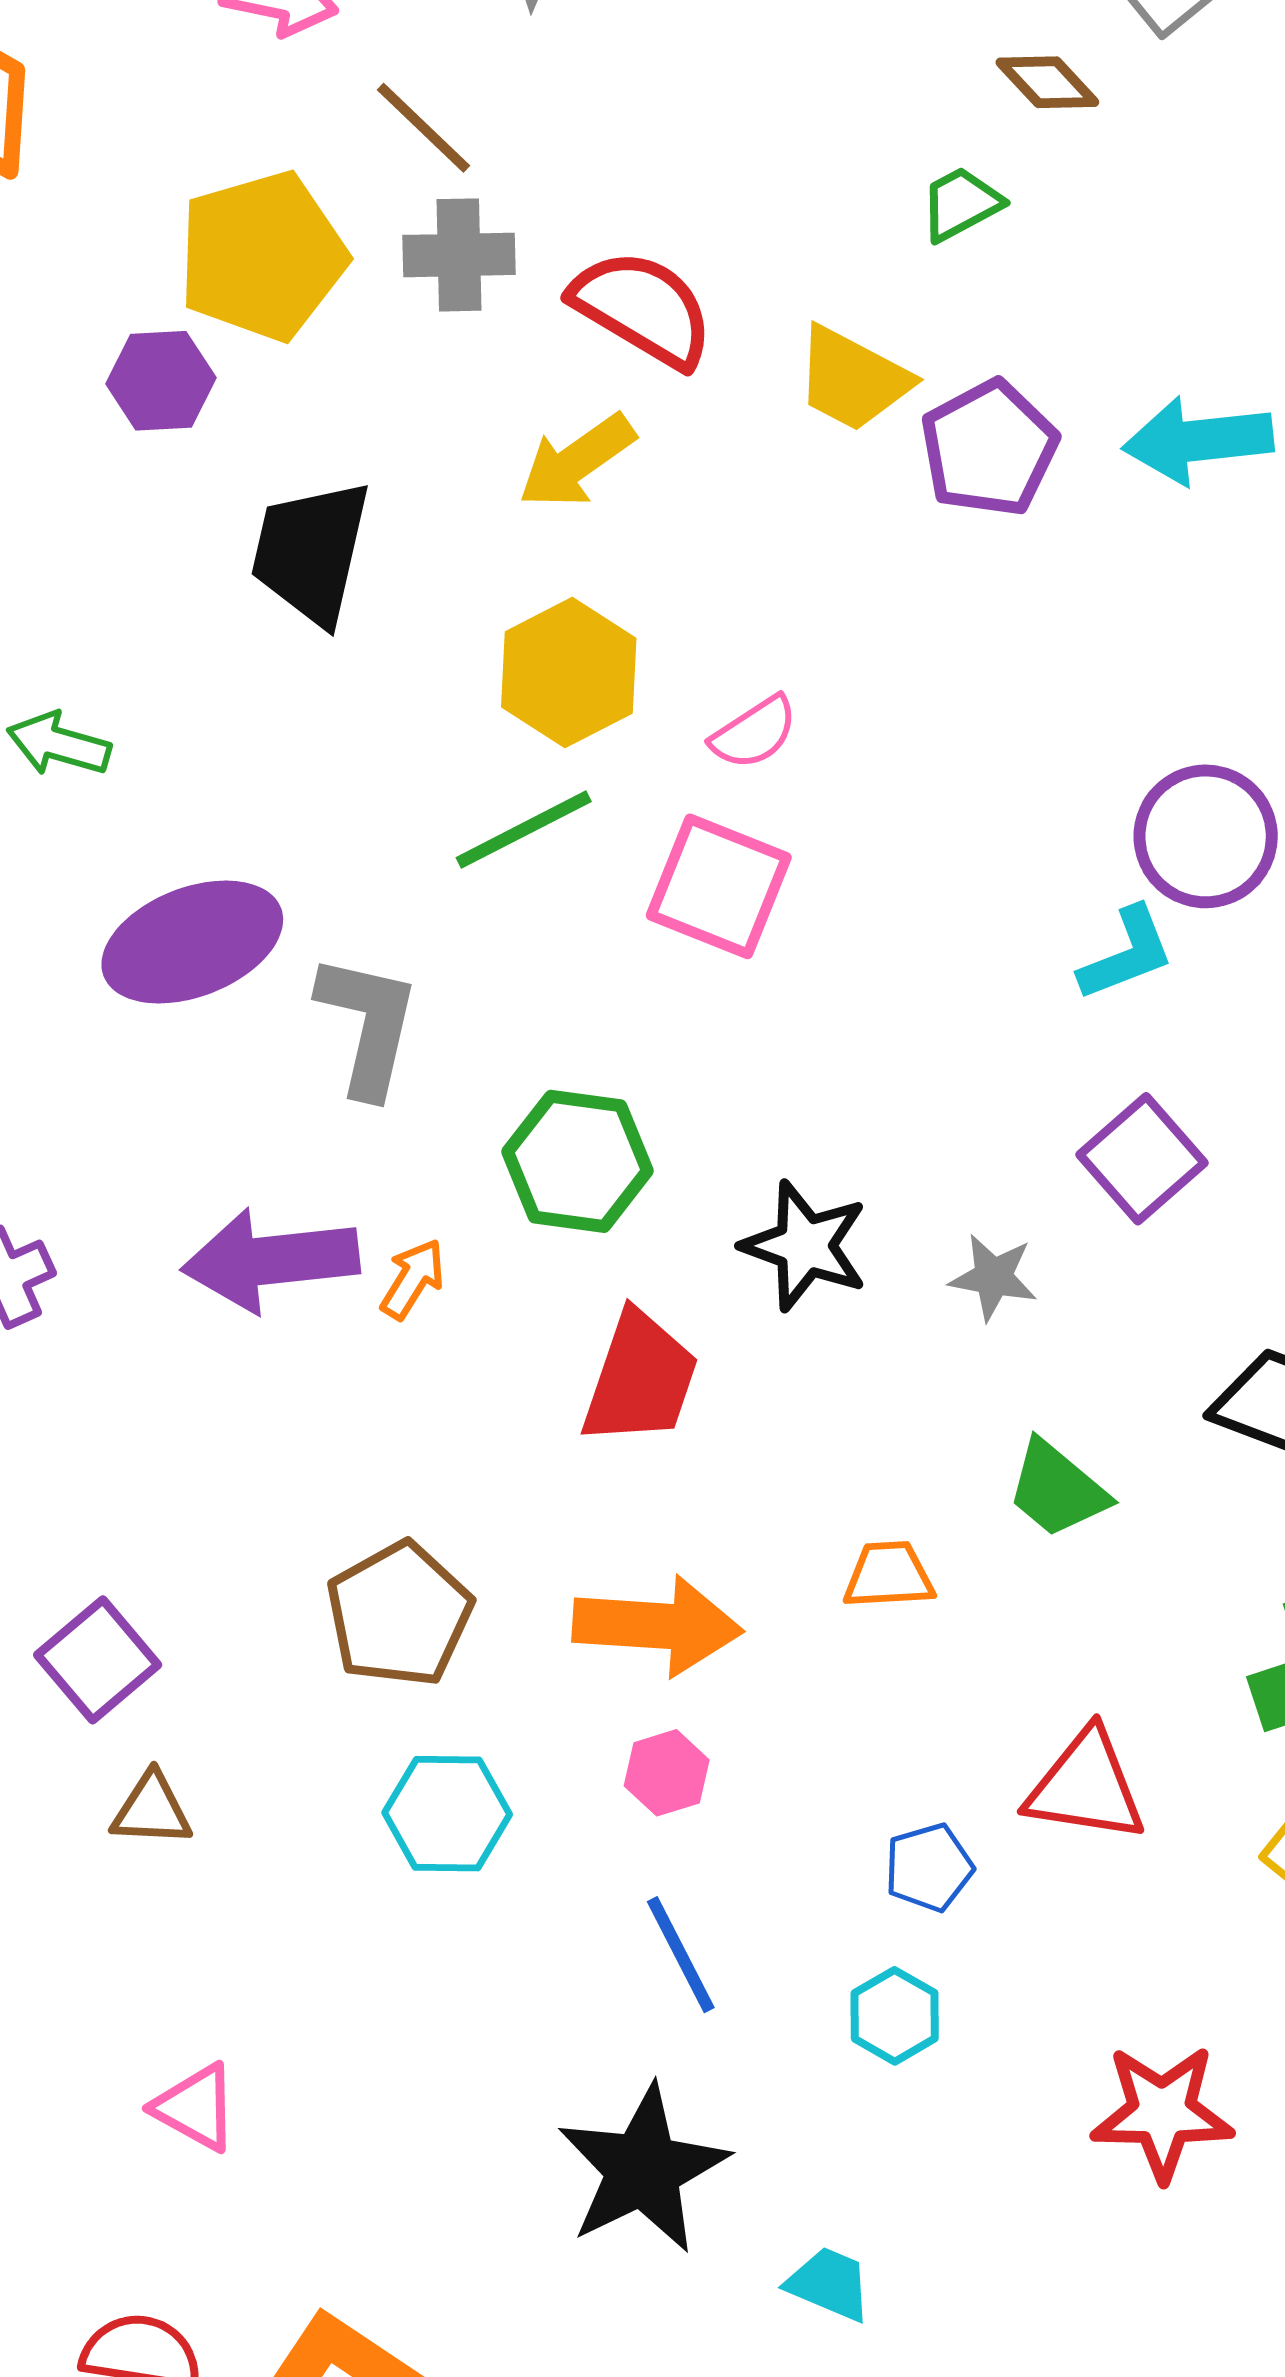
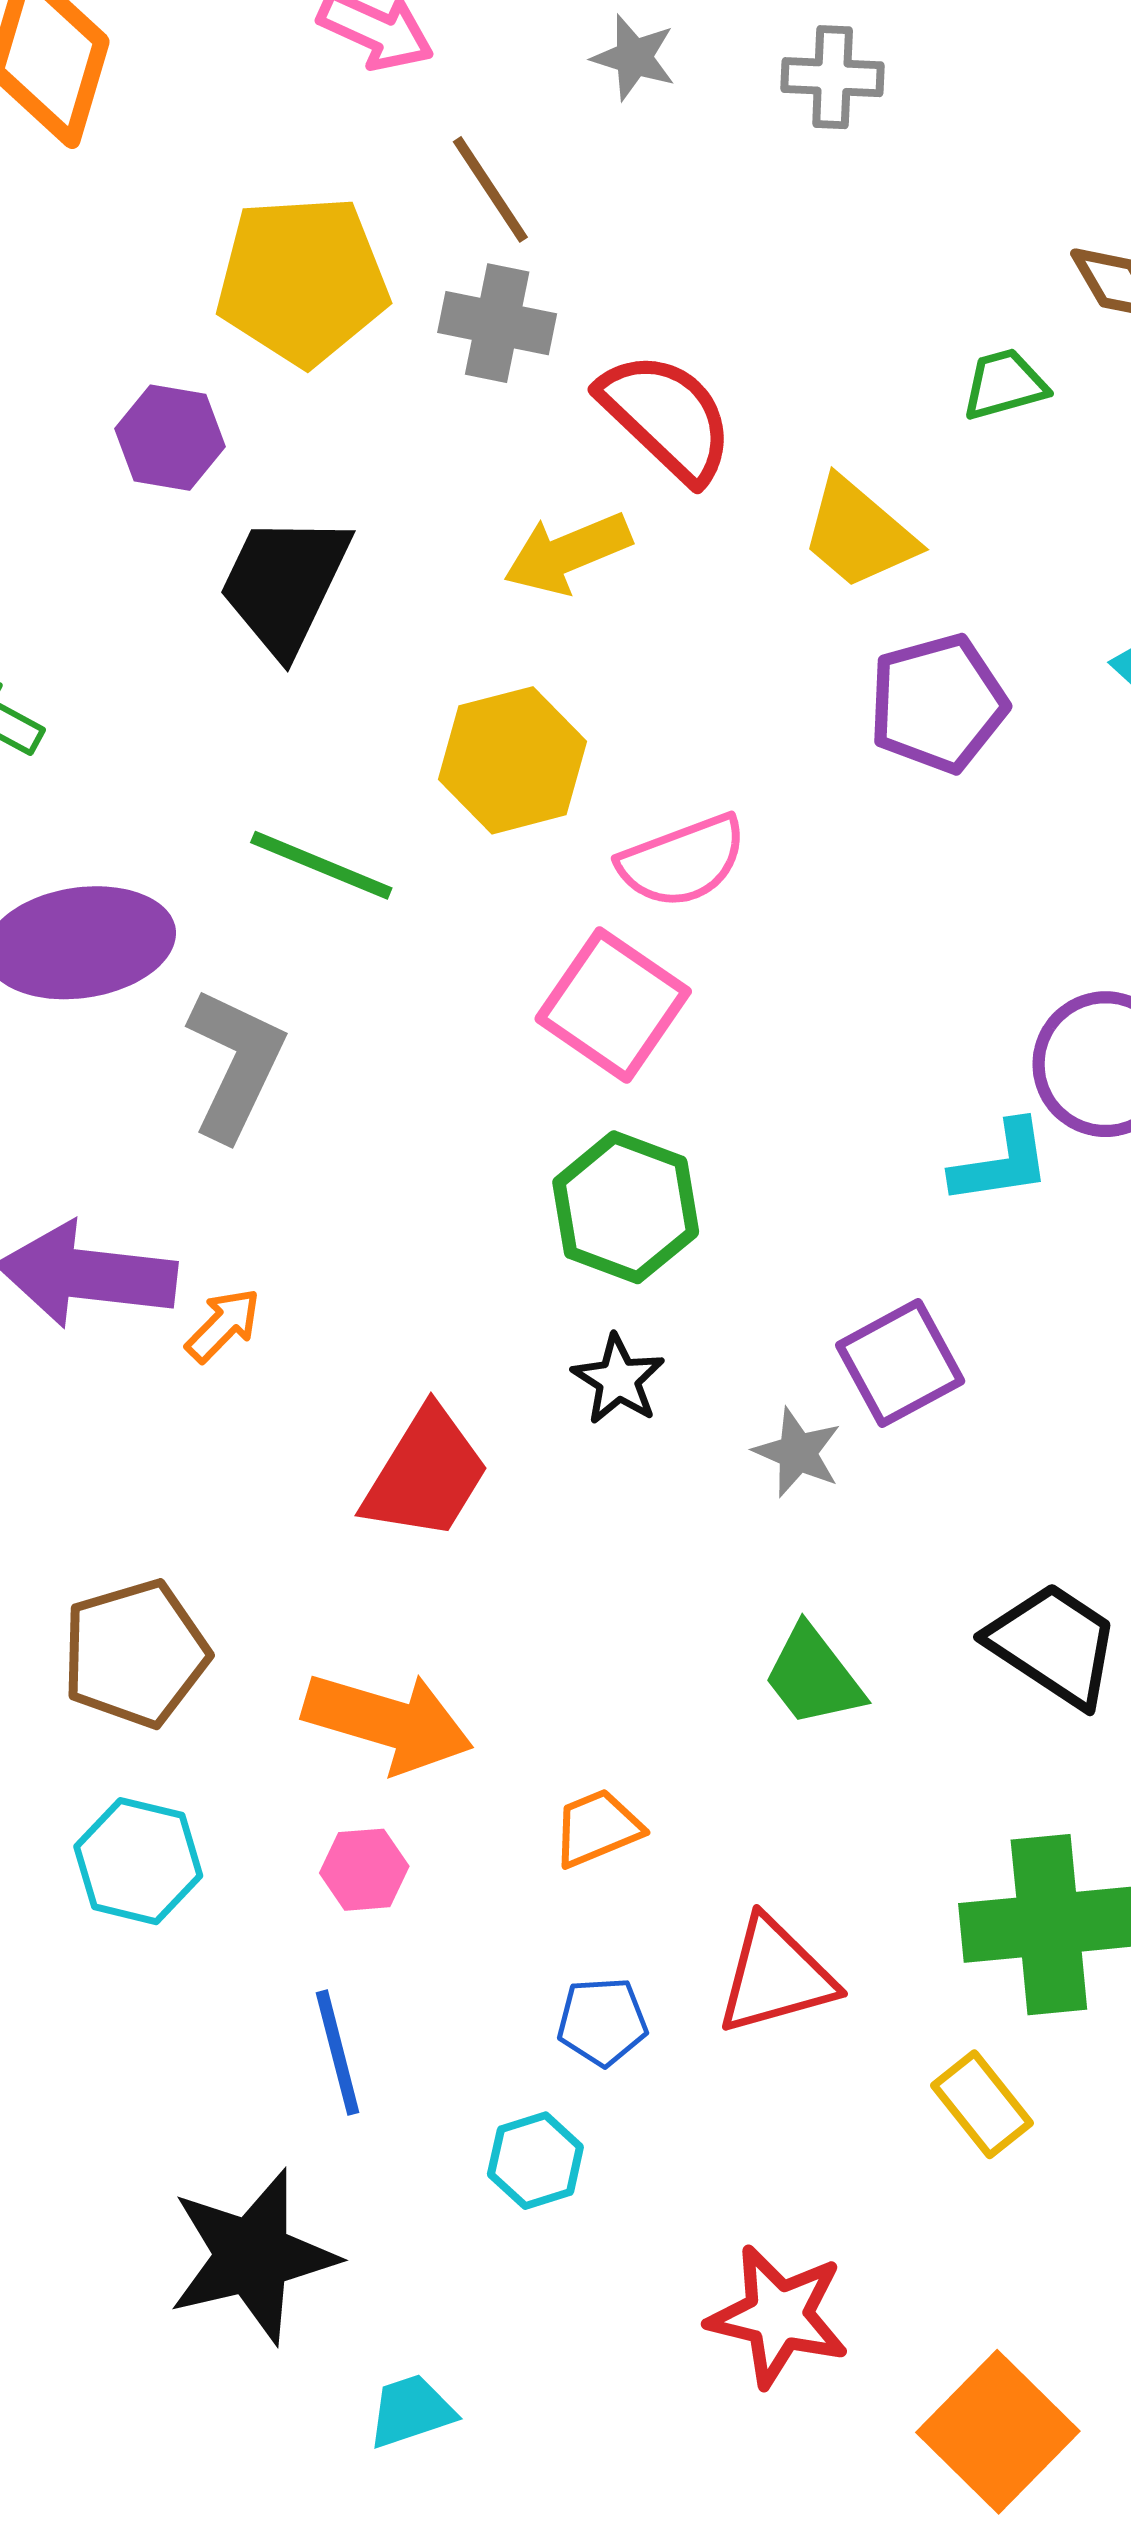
purple hexagon: (161, 381) -> (170, 438), moved
purple pentagon: (989, 448) -> (938, 703), moved
pink semicircle: (754, 733) -> (682, 861), size x1.4
green line: (524, 830) -> (321, 865), moved, turned 37
purple square: (1142, 1159) -> (900, 1363), moved
green hexagon: (578, 1161) -> (626, 1207), moved
black star: (805, 1246) -> (618, 1379), size x0.7
orange trapezoid: (889, 1575) -> (597, 1828), moved, turned -32
red triangle: (1086, 1786) -> (776, 1976), turned -37
cyan trapezoid: (829, 2284) -> (411, 2411), turned -54

